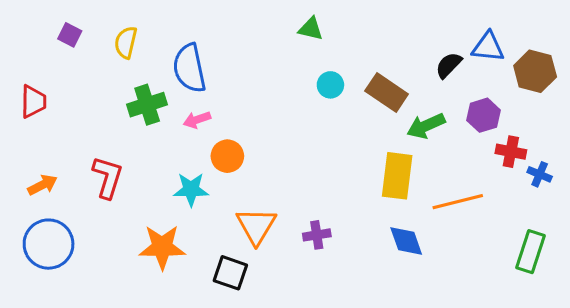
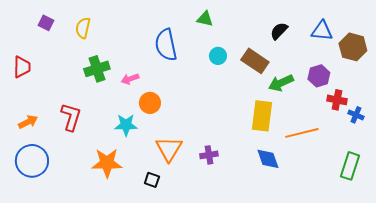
black semicircle: (449, 65) -> (279, 31), moved
blue semicircle: (189, 68) -> (166, 45), moved
black square: (230, 273) -> (152, 180), size x0.7

